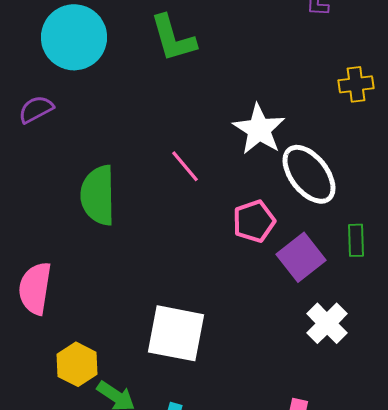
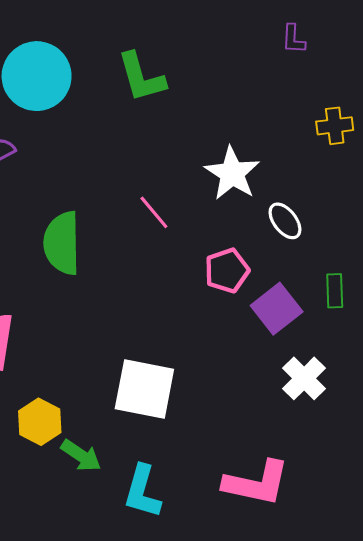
white ellipse: (309, 174) -> (285, 221), size x0.6

